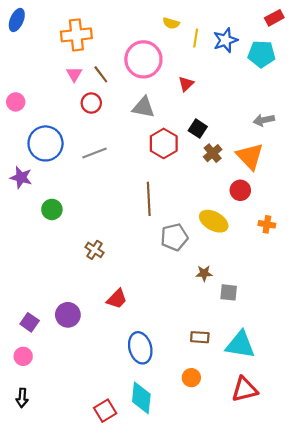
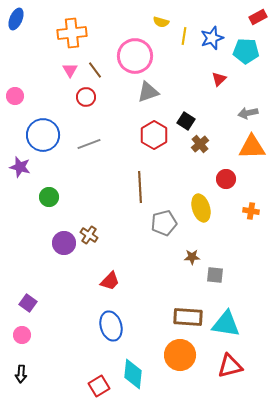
red triangle: (186, 84) -> (219, 79), moved
gray triangle: (143, 107) -> (148, 92), moved, turned -30
orange triangle: (250, 156) -> (252, 147), moved, turned -48
yellow ellipse: (214, 221) -> (201, 208), turned 44
purple circle: (68, 315) -> (64, 243), moved
brown rectangle: (200, 337) -> (188, 317), size x1.6
blue ellipse: (140, 348) -> (111, 326), moved
orange circle: (191, 378) -> (180, 355), size x1.8

